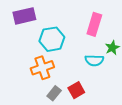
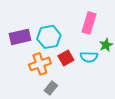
purple rectangle: (24, 16) -> (20, 37), moved
red square: (76, 90) -> (66, 58), moved

